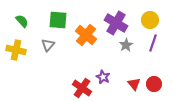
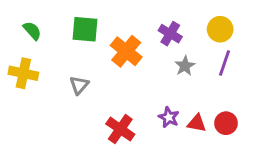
purple cross: (116, 23) -> (170, 34), size x0.7
gray triangle: (48, 45) -> (79, 85), moved
purple star: (103, 77) -> (169, 117), moved
red triangle: (134, 84) -> (197, 123), turned -40

